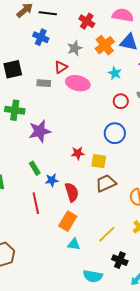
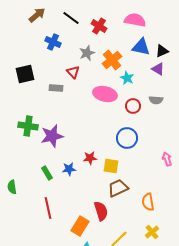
black line: (48, 13) -> (71, 18), moved, turned 30
orange cross: (105, 45) -> (112, 60), moved
red triangle: (61, 67) -> (73, 72), turned -40
pink ellipse: (78, 83) -> (105, 94), moved
green cross: (15, 110) -> (28, 126), moved
blue star: (52, 180) -> (69, 169), moved
red semicircle: (72, 192) -> (101, 211), moved

